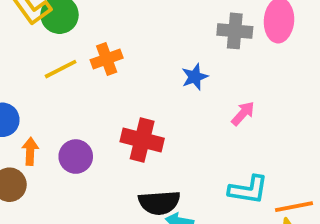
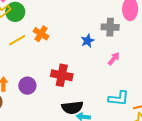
gray cross: (235, 31) -> (110, 27), moved
orange cross: (107, 59) -> (41, 34), turned -35

